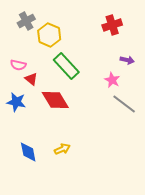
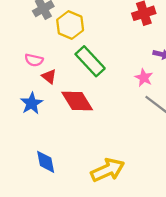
blue star: (16, 102) -> (32, 103), turned 30
yellow arrow: (62, 149) -> (108, 170), moved, size x1.8

